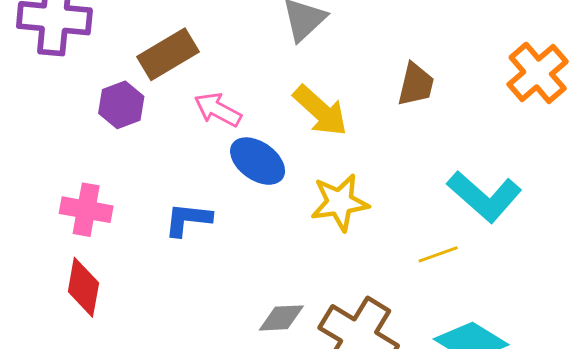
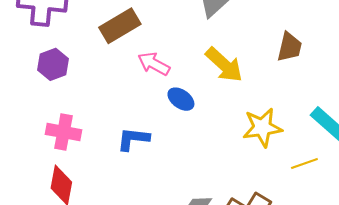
purple hexagon: (121, 105) -> (53, 64), moved
blue ellipse: (258, 161) -> (181, 99), size x0.7
yellow star: (340, 202) -> (262, 127), moved

